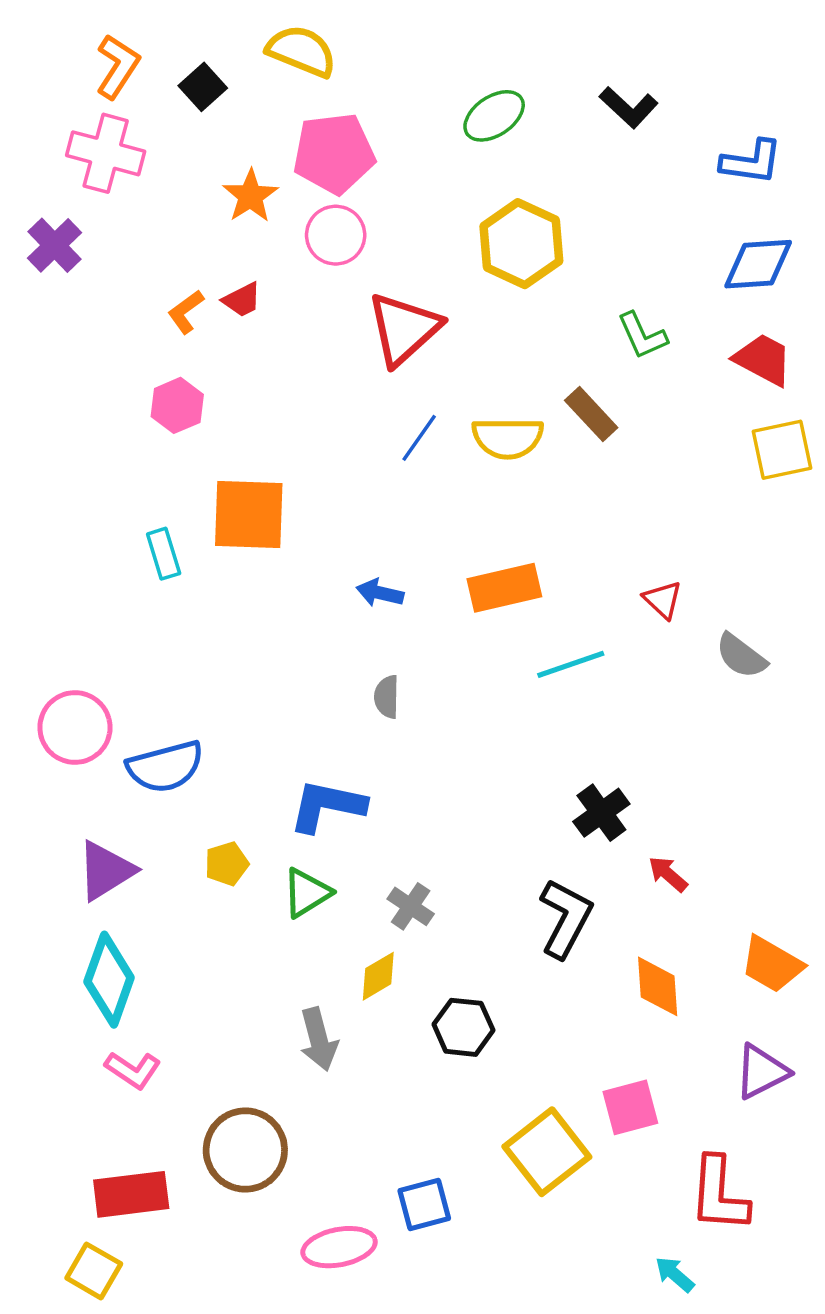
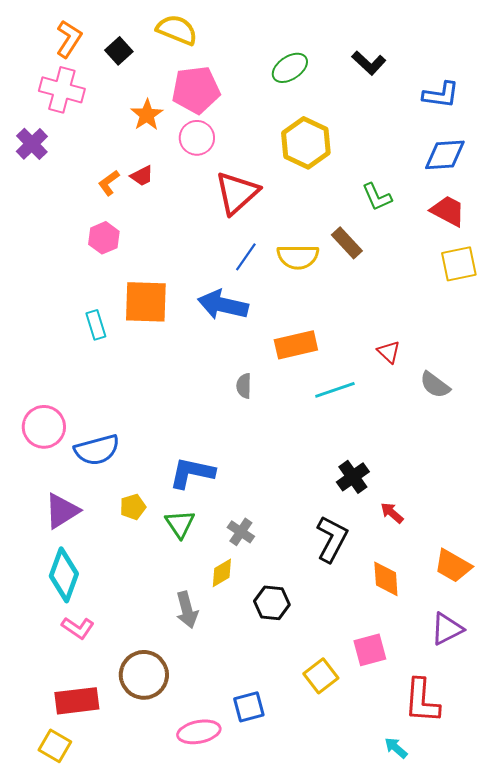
blue arrow: (380, 593) -> (223, 305), moved, size x1.8
gray semicircle: (387, 697) -> (244, 386), moved
green triangle: (307, 893) -> (180, 524), turned -32
yellow square: (547, 1152) -> (321, 676), size x0.7

